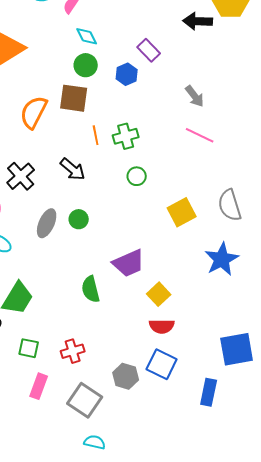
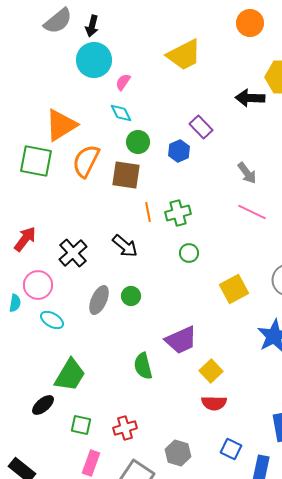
cyan diamond: (87, 36) -> (121, 113), moved
orange semicircle: (34, 112) -> (86, 161), moved
blue square: (162, 364) -> (231, 449), moved, size x0.7

